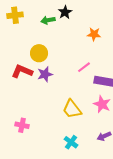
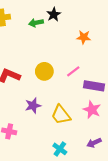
yellow circle: (39, 53) -> (44, 71), moved
purple star: (45, 74) -> (33, 106), moved

